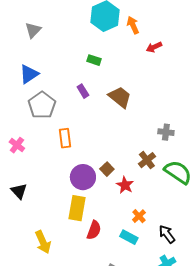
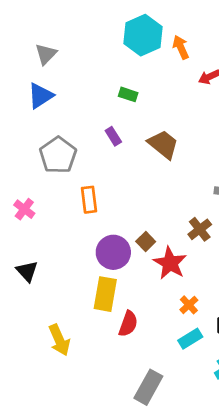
blue triangle: (29, 74) -> (40, 96), moved
red star: (125, 185) -> (170, 263), size x1.4
cyan rectangle: (129, 237) -> (190, 339), moved, turned -60

